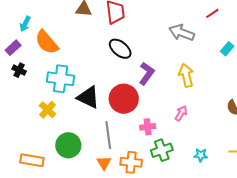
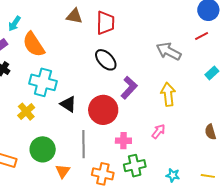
black triangle: (88, 97) -> (68, 104), size x0.7
orange triangle: (104, 163) -> (63, 171), moved

